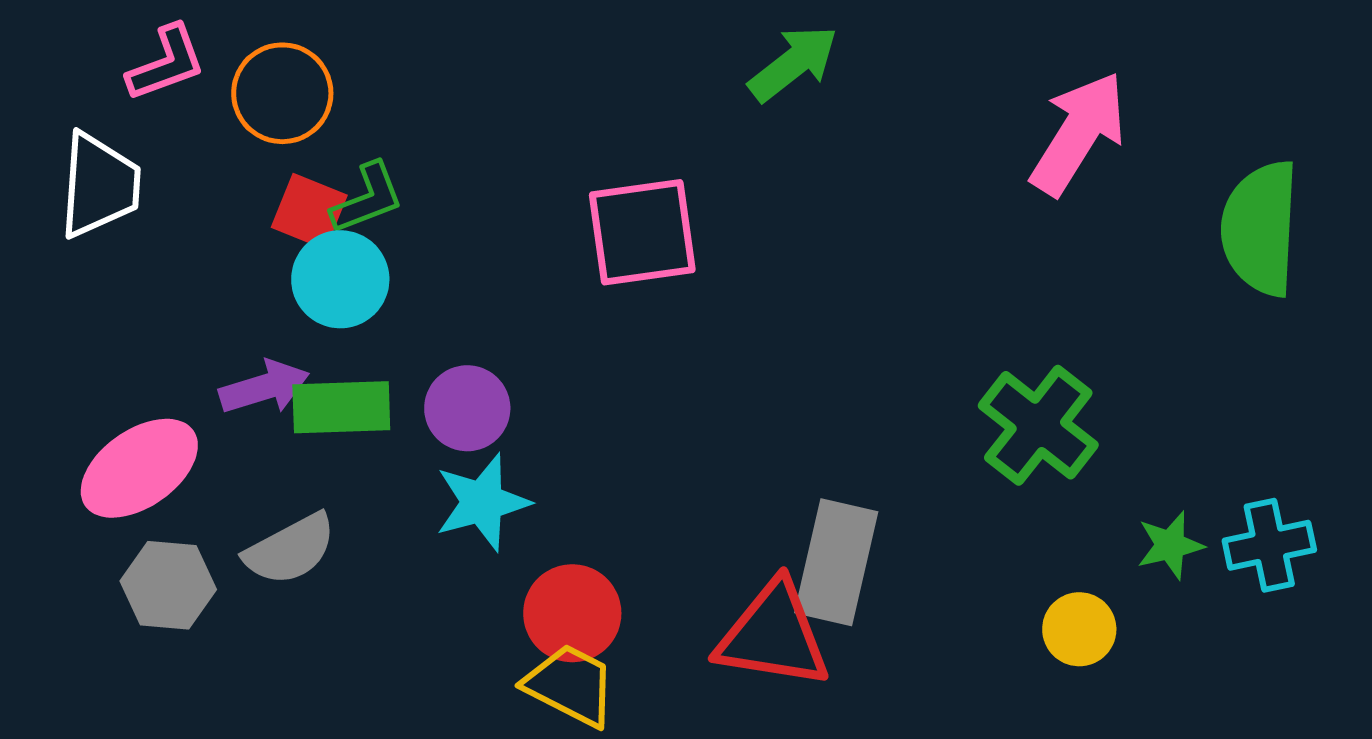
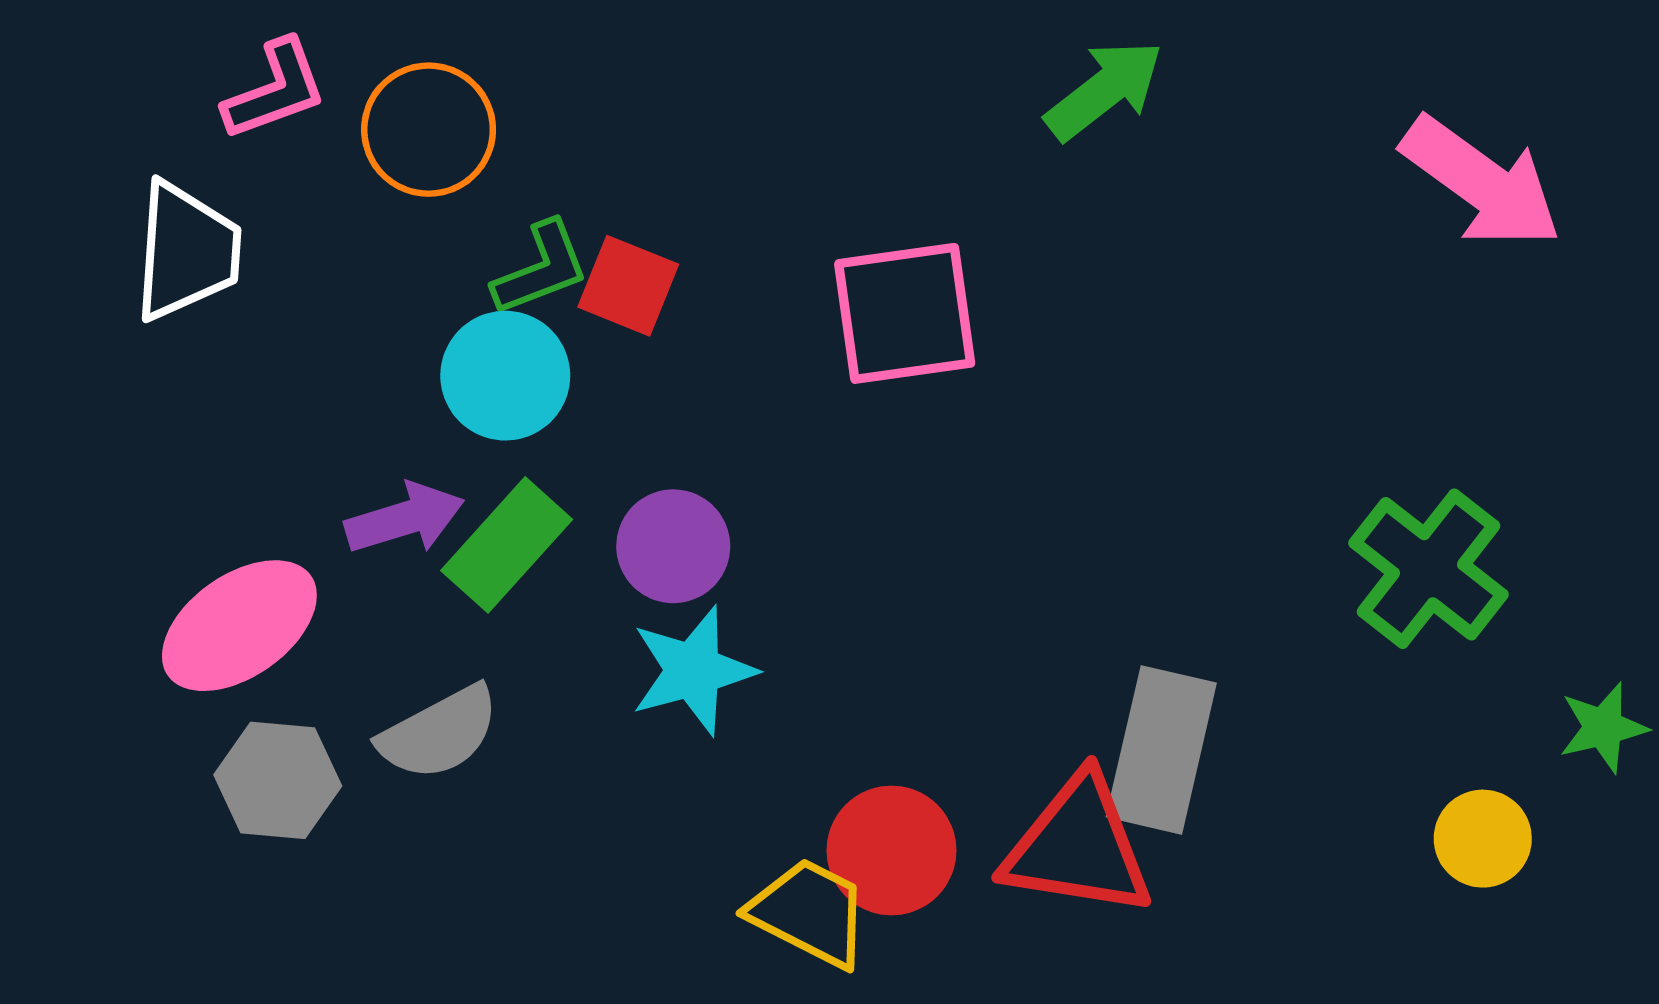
pink arrow: (1078, 133) -> (1481, 183), turned 94
red square: (309, 211) -> (628, 286), moved
green rectangle: (341, 407) -> (507, 545), turned -46
red circle: (572, 613) -> (891, 850), moved

